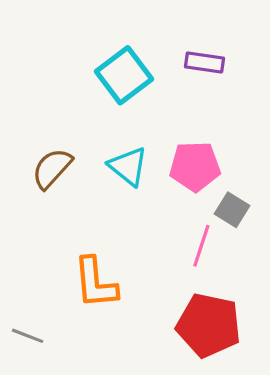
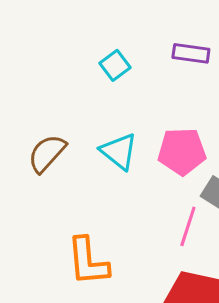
cyan square: (124, 75) -> (115, 65), size x0.6

